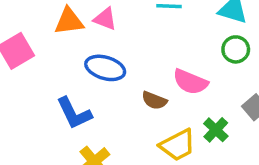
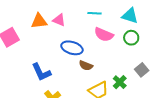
blue ellipse: (105, 68) -> (72, 48), moved
pink semicircle: (190, 82) -> (104, 35), moved

